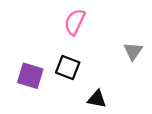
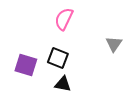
black triangle: (97, 99) -> (63, 84), moved

